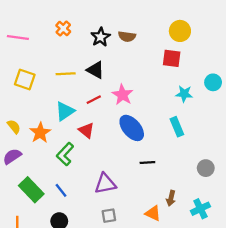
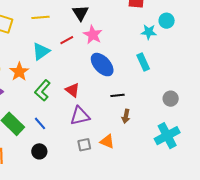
black triangle: (95, 70) -> (80, 13), moved, turned 30
cyan circle: (213, 82) -> (167, 21), moved
red triangle: (86, 130) -> (72, 90), moved
brown arrow: (171, 198) -> (126, 116), moved
cyan cross: (200, 209) -> (167, 136), size x1.4
orange triangle: (153, 213) -> (107, 141), moved

